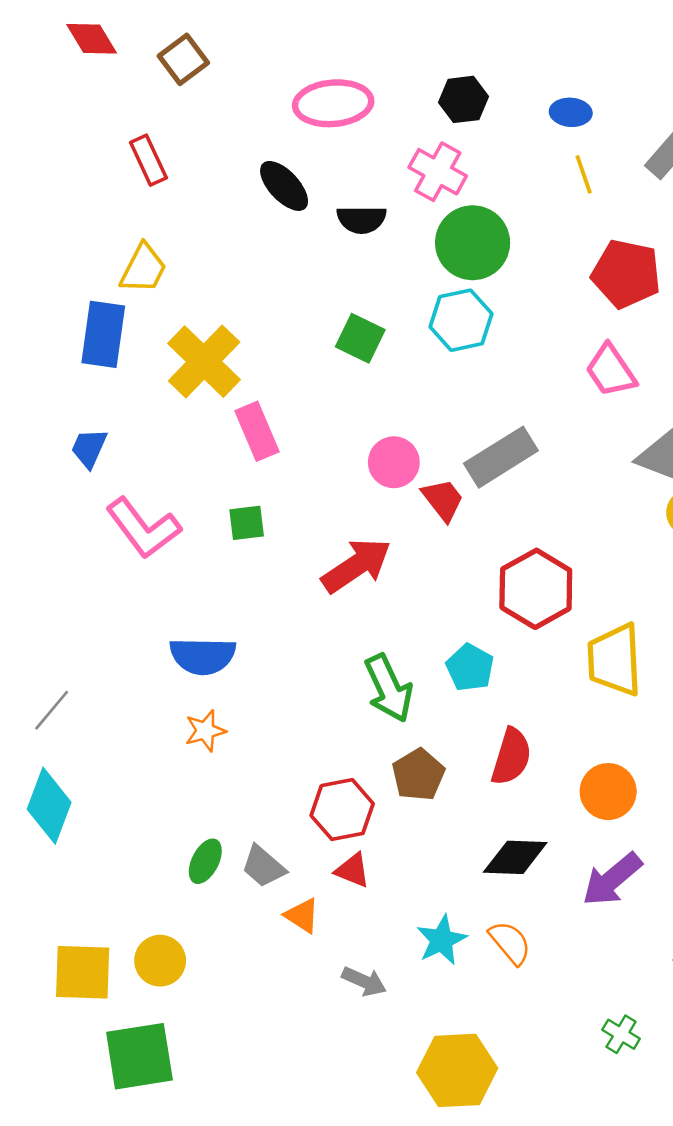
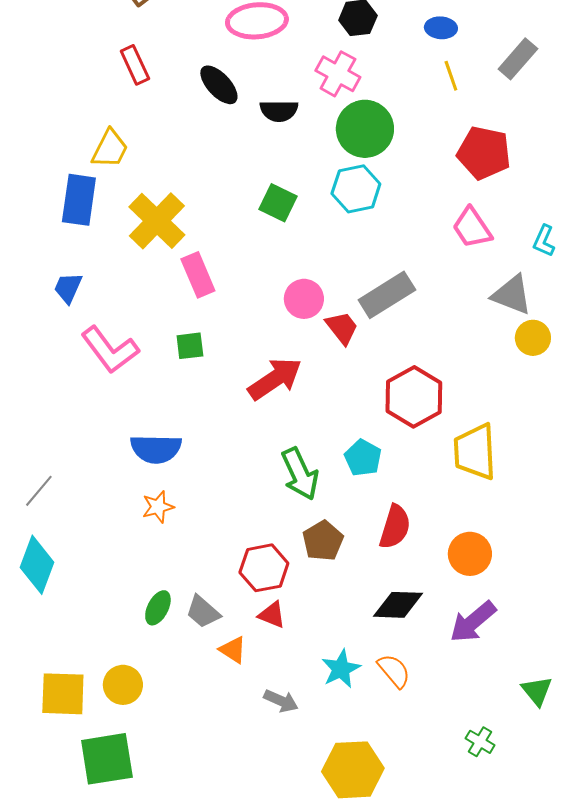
red rectangle: (148, 160) -> (135, 65), moved

